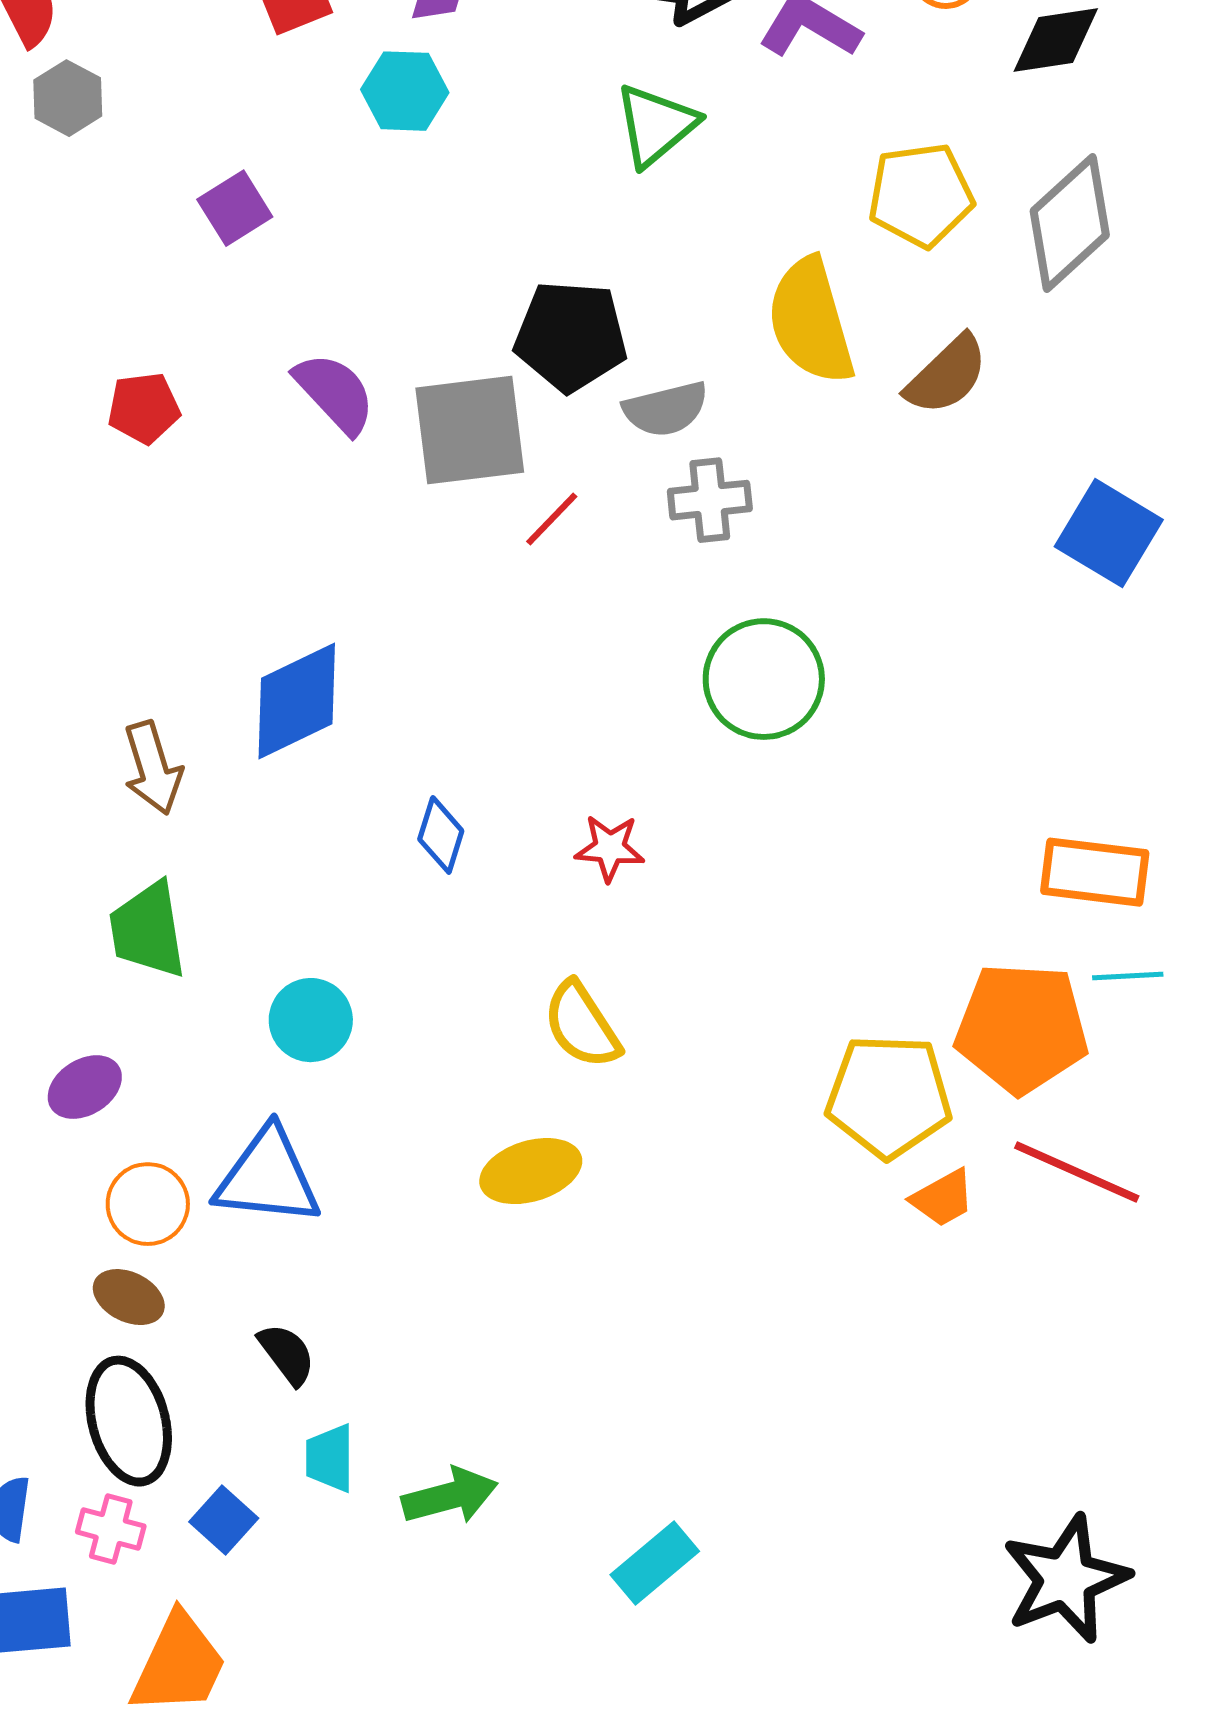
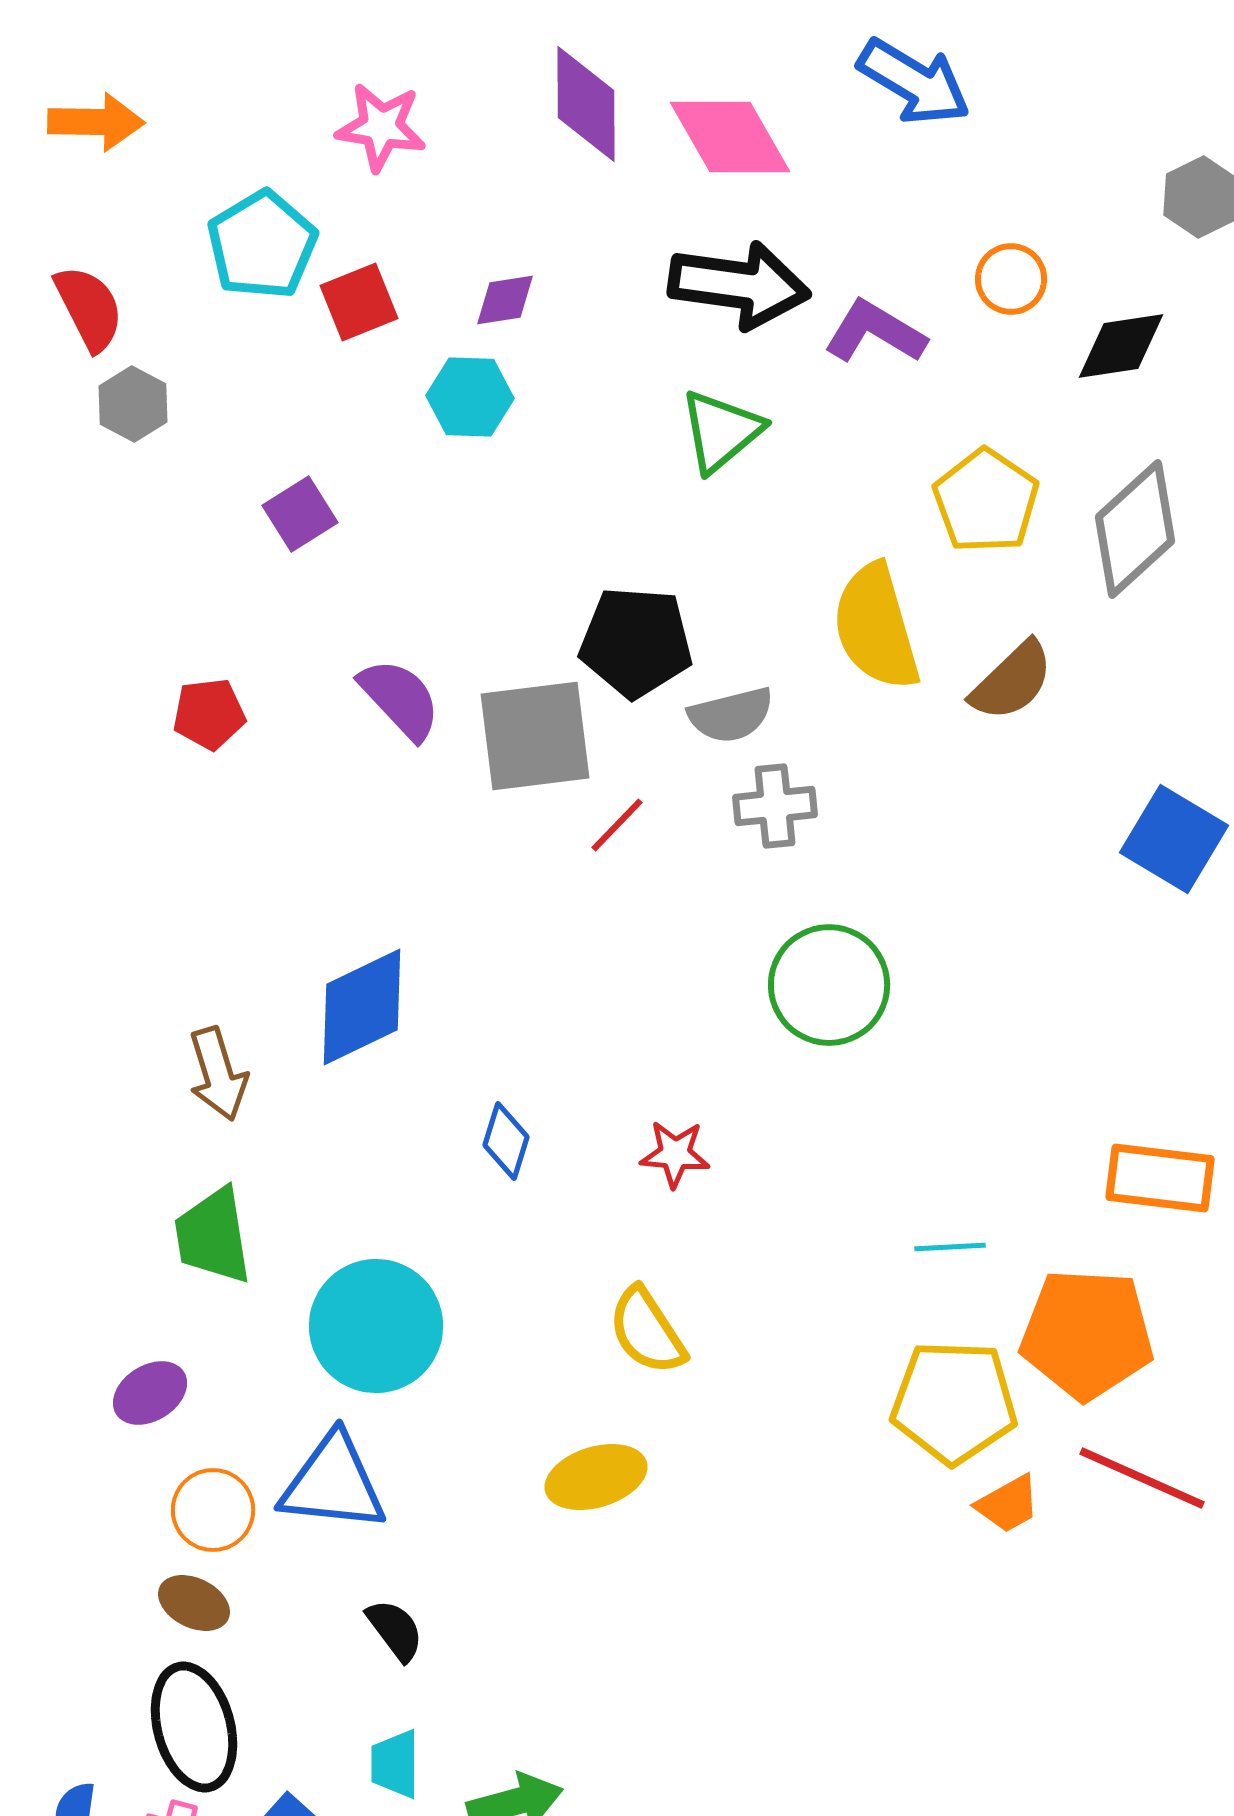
yellow pentagon: (921, 195) -> (986, 501), turned -30
cyan line: (1128, 976) -> (950, 1247), moved
cyan circle: (311, 1020) -> (376, 1326), size x1.6
black semicircle: (287, 1354) -> (395, 1630), moved

